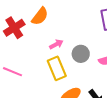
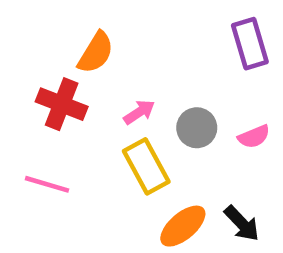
red cross: (14, 28) -> (62, 104), moved, turned -30

